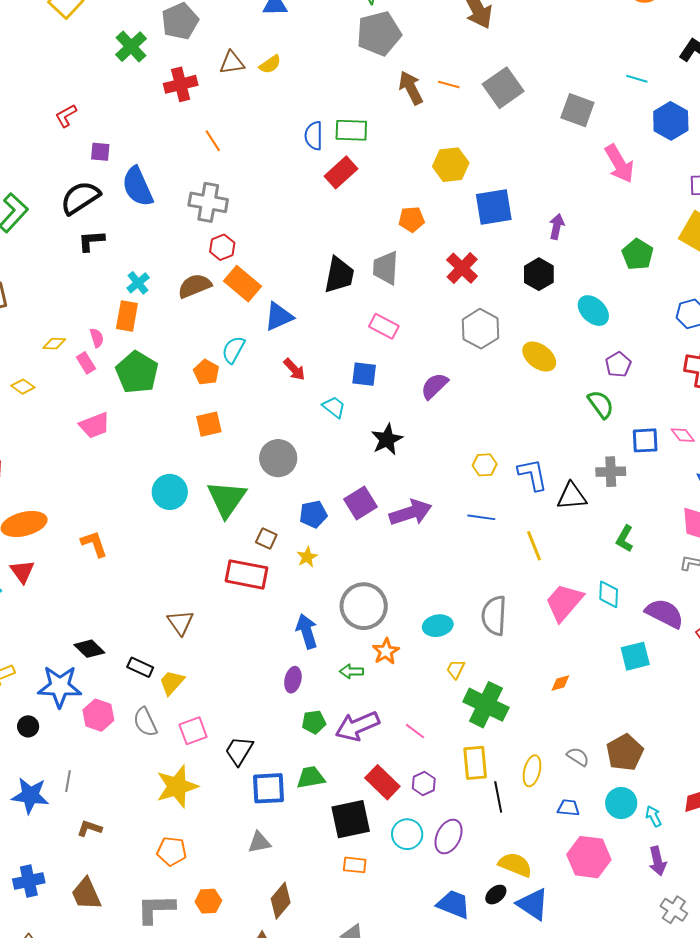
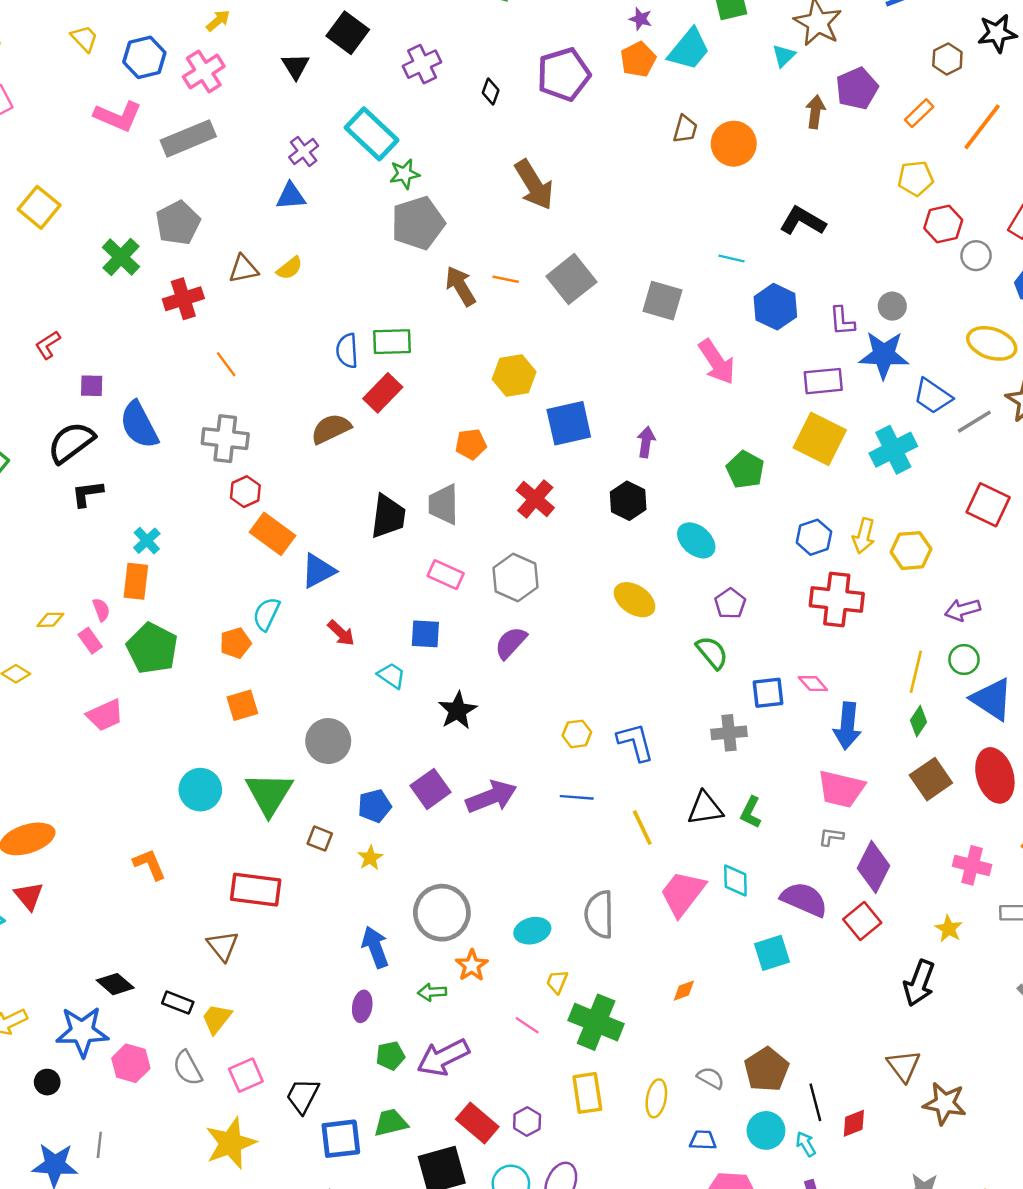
brown semicircle: (195, 286) -> (331, 429), moved
gray hexagon: (480, 329) -> (515, 577), moved
orange pentagon: (206, 372) -> (235, 643), turned 30
black triangle: (572, 496) -> (705, 808), moved
orange L-shape: (94, 544) -> (149, 864), moved
red rectangle: (246, 574) -> (256, 890), moved
pink line: (415, 731) -> (527, 1025), moved
black line: (498, 797) -> (815, 1102), moved

